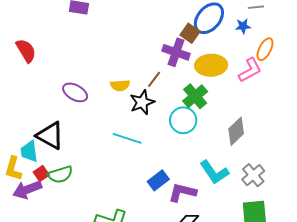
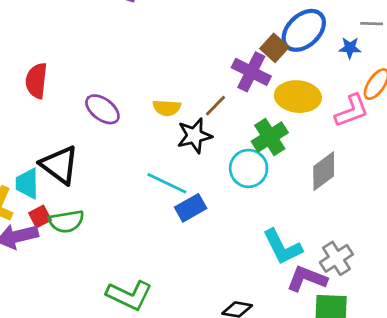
red semicircle: (26, 51) -> (36, 81), moved, turned -150
gray diamond: (236, 131) -> (324, 171), moved
blue rectangle: (158, 180) -> (191, 208), moved
purple L-shape: (182, 192) -> (307, 279), moved

